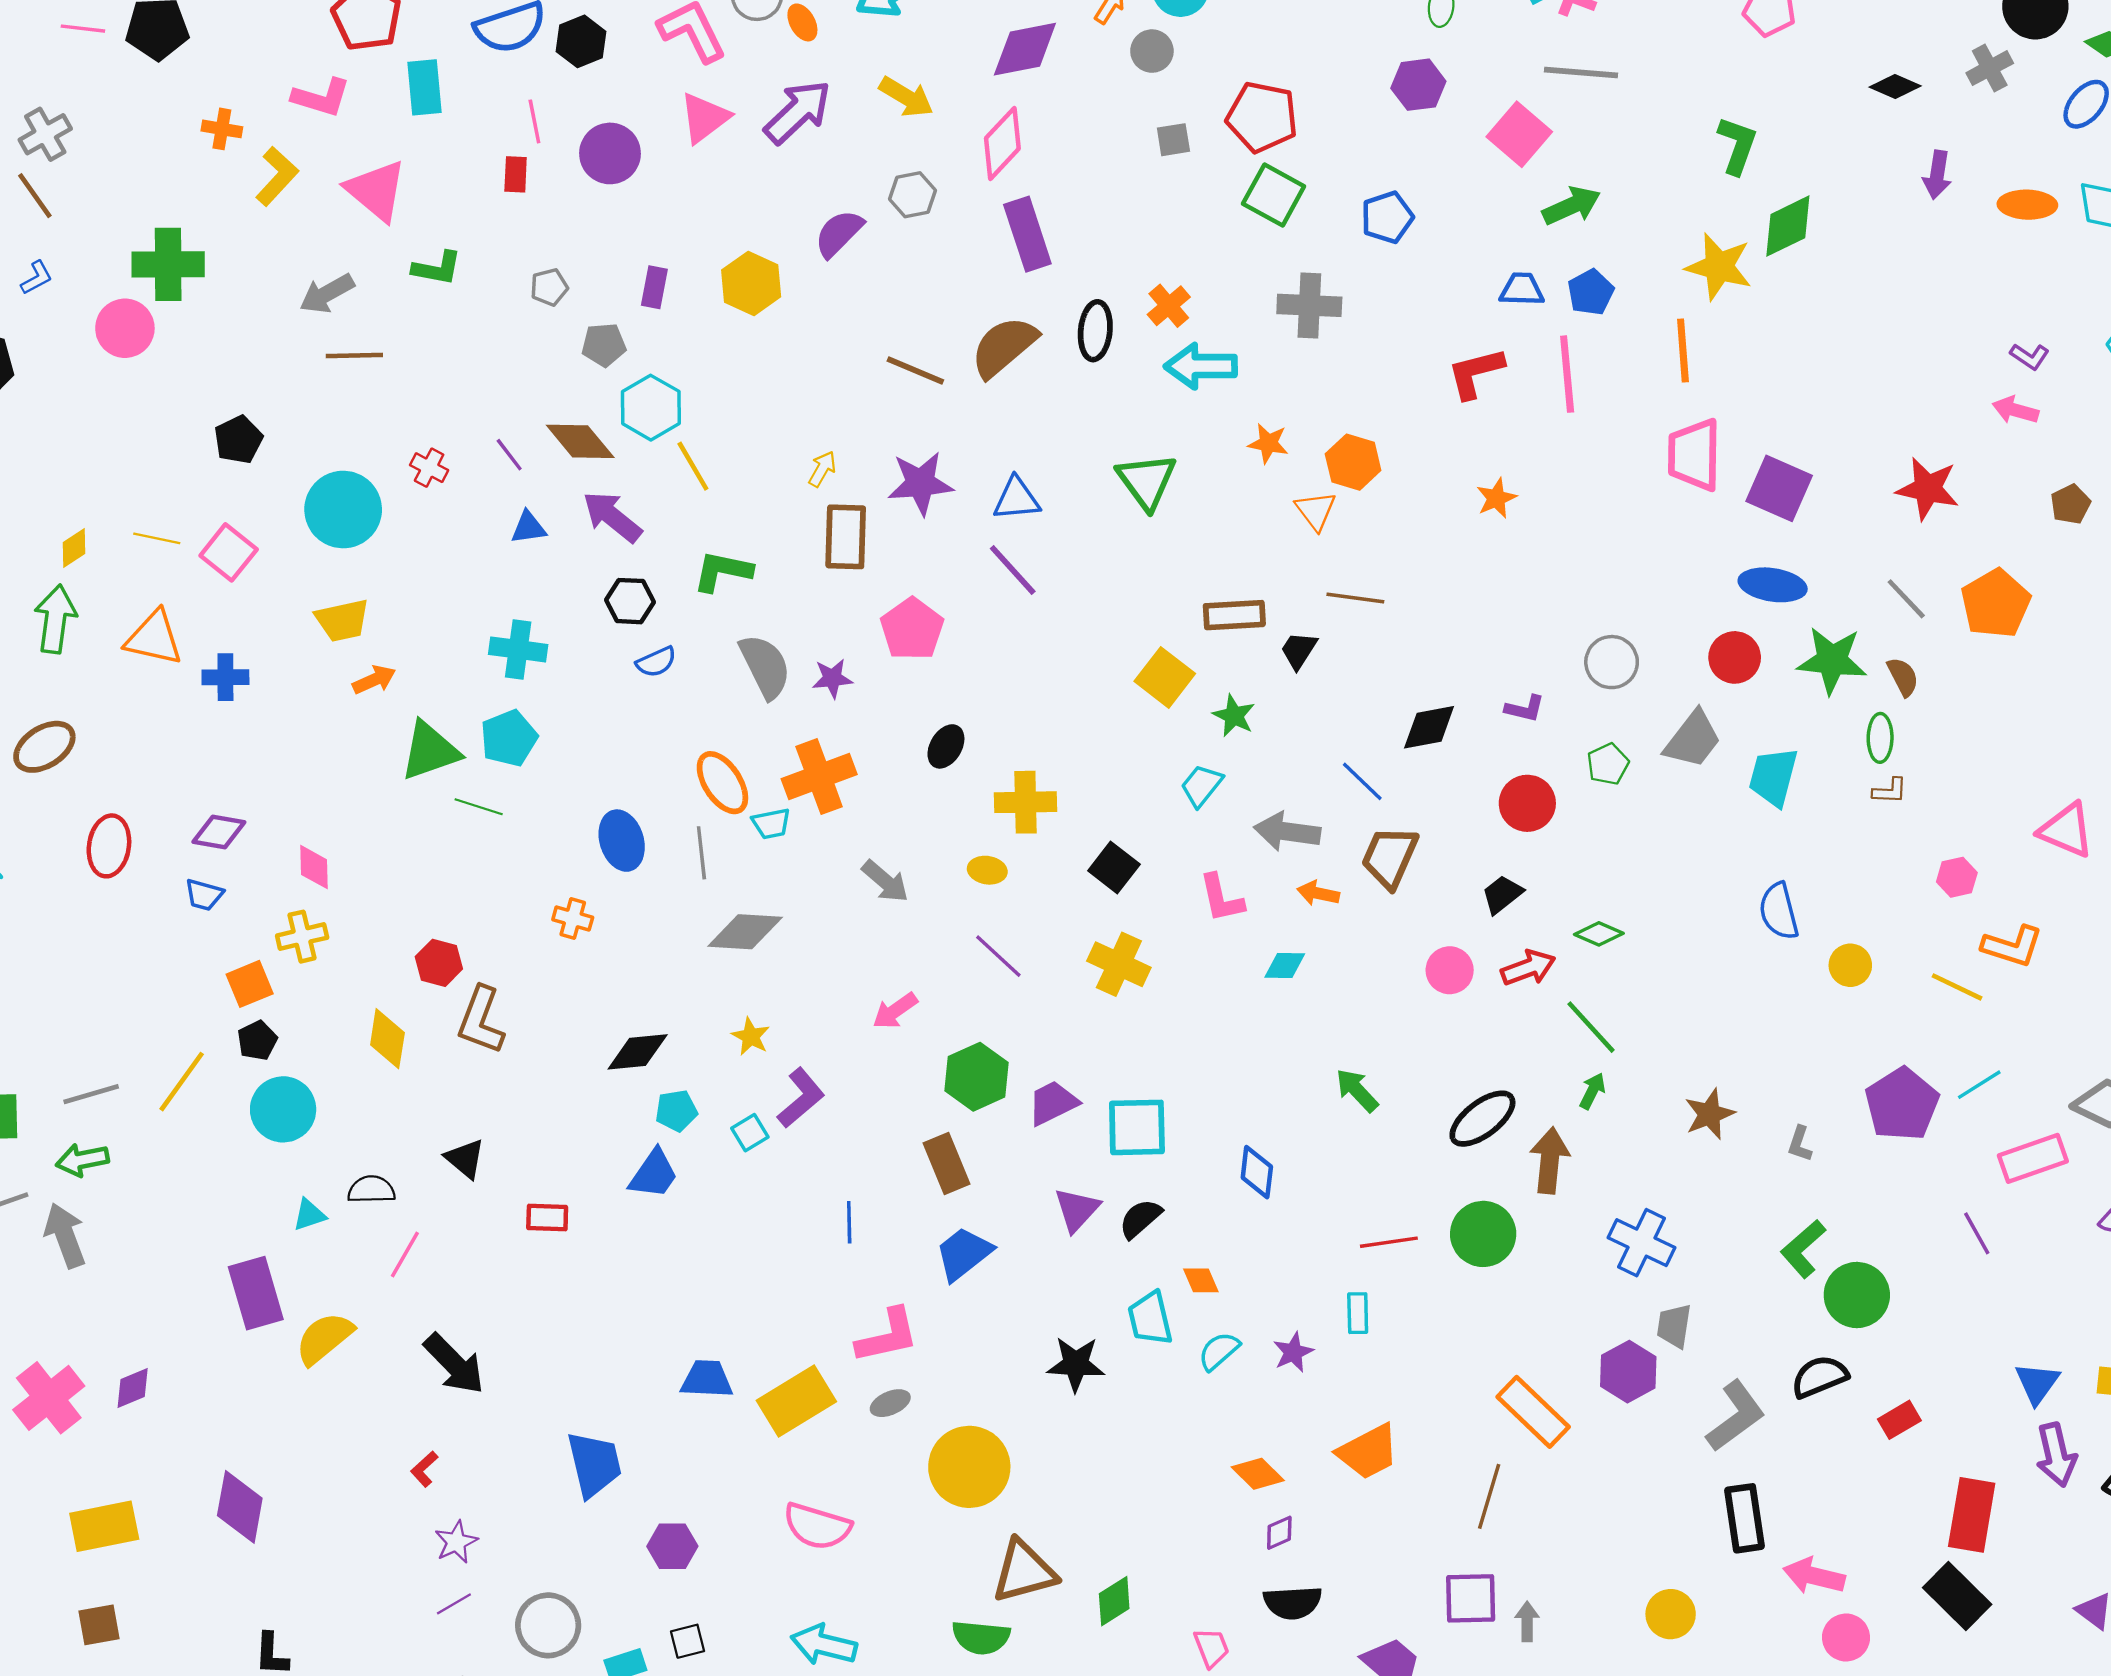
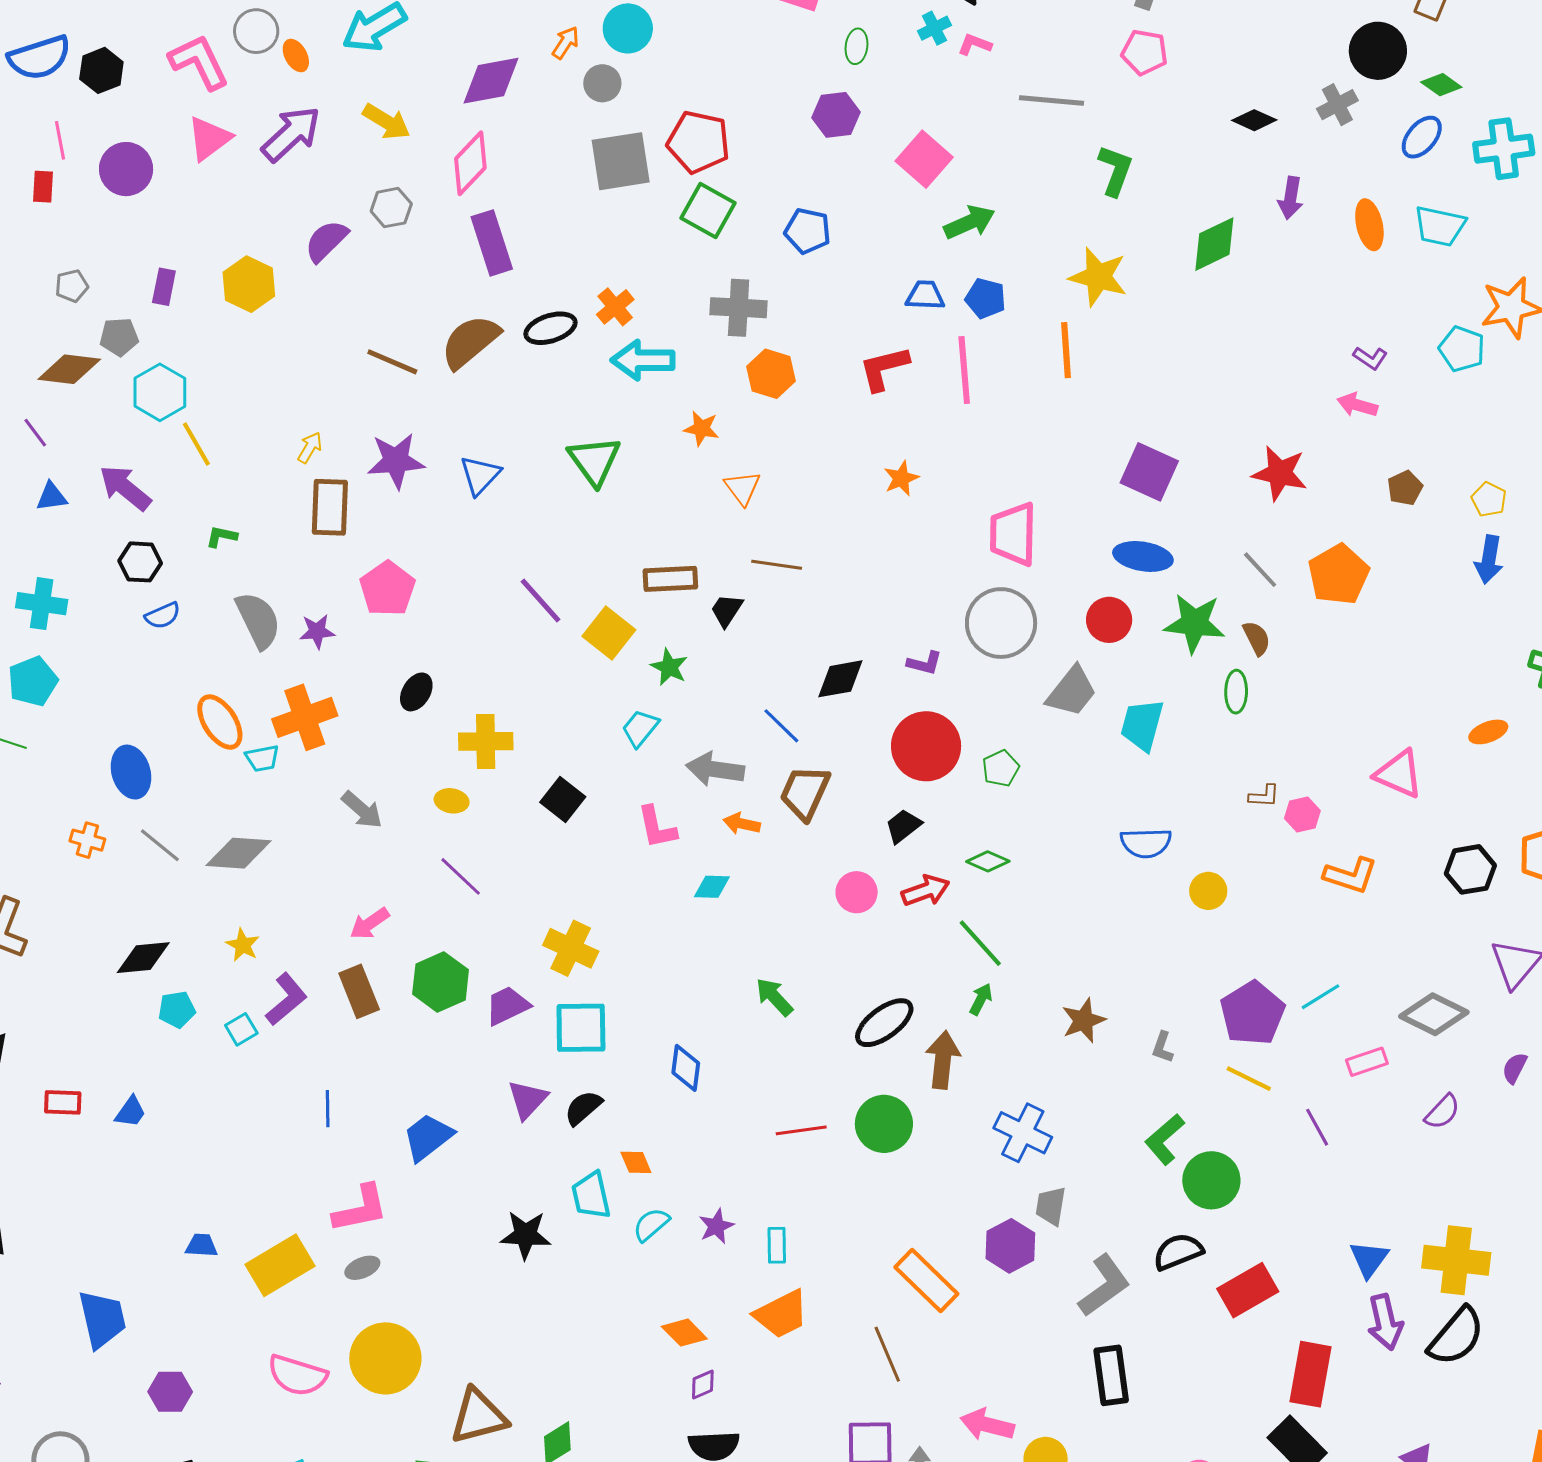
gray line: (1581, 72) -> (1052, 101), moved
gray square: (1173, 140) -> (621, 161), size x2.0
orange ellipse: (2027, 205) -> (1369, 225), turned 75
blue pentagon: (1387, 217) -> (808, 231), turned 30
green diamond: (1788, 226) -> (1214, 244), moved
blue pentagon: (1591, 292) -> (985, 298), turned -30
black ellipse: (1095, 331) -> (550, 328), turned 66
brown diamond: (580, 441) -> (69, 369), moved, turned -44
pink trapezoid: (1694, 455) -> (1013, 534), moved
orange hexagon: (1353, 462) -> (771, 374), moved
blue triangle: (1016, 499) -> (480, 475), turned -42
purple line: (1013, 570) -> (541, 600), moved
green L-shape: (723, 571) -> (222, 536), size x0.6
gray circle: (1612, 662) -> (1001, 623), size x1.5
green pentagon: (1608, 764) -> (1001, 768), moved
brown L-shape: (1890, 791) -> (1264, 796), moved
red circle: (1527, 803) -> (926, 746), size x1.4
gray line: (701, 853) -> (160, 845), moved, turned -45
blue semicircle: (1779, 911) -> (1146, 843), turned -78
yellow cross: (1119, 964) -> (571, 948), moved
yellow line: (1957, 987) -> (1249, 1079), moved
pink rectangle: (2033, 1158) -> (1367, 1062), size x0.7
brown rectangle: (946, 1163) -> (359, 991), moved
blue trapezoid: (654, 1174) -> (130, 1112), moved, size x0.7
cyan rectangle: (1358, 1313) -> (777, 1245), moved
blue trapezoid: (707, 1379) -> (202, 1245), size x0.7
red rectangle: (1899, 1420) -> (1248, 1290), size x1.6
yellow circle: (969, 1467) -> (385, 1358), moved
brown line: (1489, 1496) -> (887, 1354), turned -40
pink arrow: (1814, 1576) -> (987, 1425), moved

